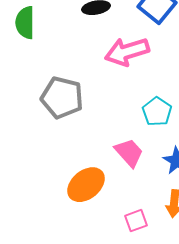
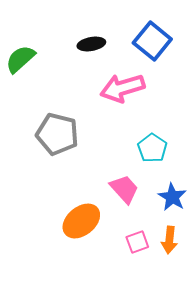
green semicircle: (25, 23) -> (20, 59), turned 48
pink square: (136, 221) -> (137, 242), moved

